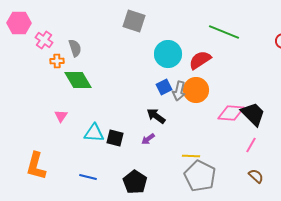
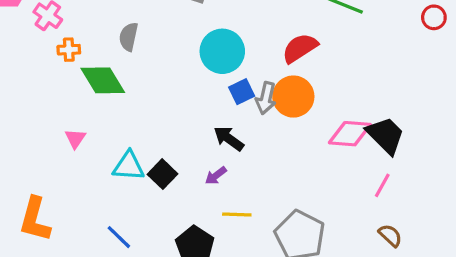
gray semicircle: (75, 48) -> (129, 37), moved, turned -150
cyan circle: (168, 54) -> (222, 51), moved
black square: (115, 138) -> (163, 174), turned 30
yellow line: (191, 156) -> (237, 214), moved
blue line: (88, 177) -> (119, 237), turned 30

